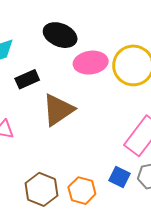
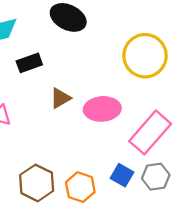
pink ellipse: (91, 63) -> (102, 109), moved
brown triangle: (58, 110) -> (60, 98), size x0.6

